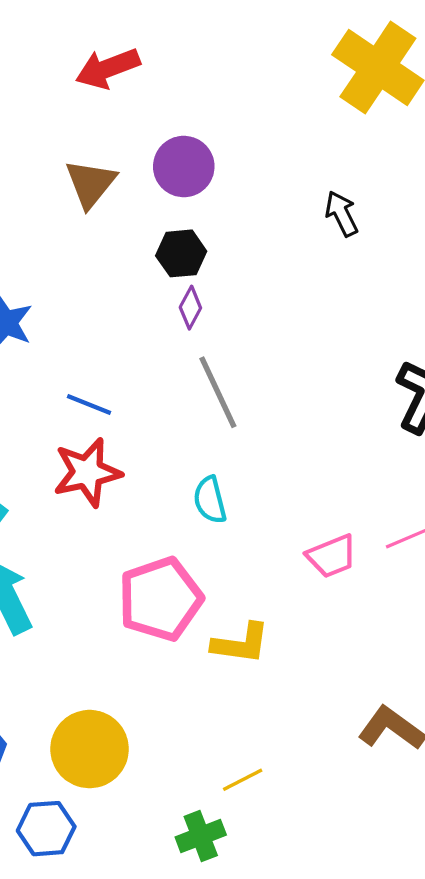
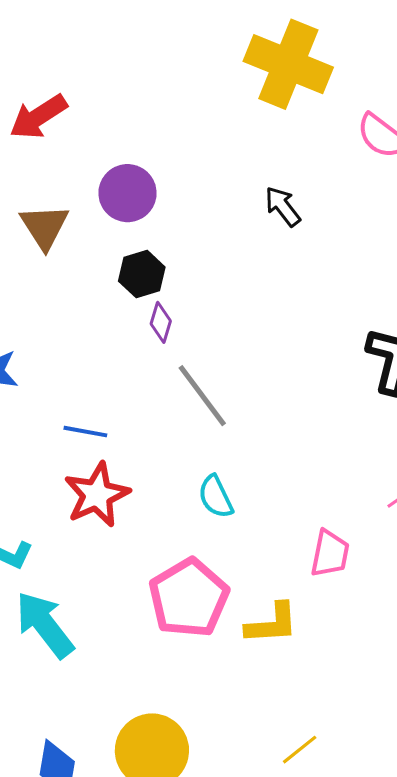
pink trapezoid: (332, 556) -> (330, 553), moved, turned -45

